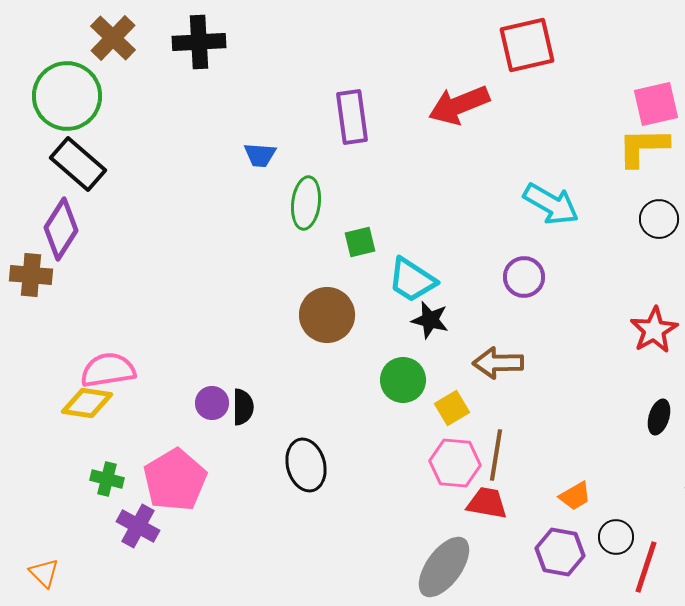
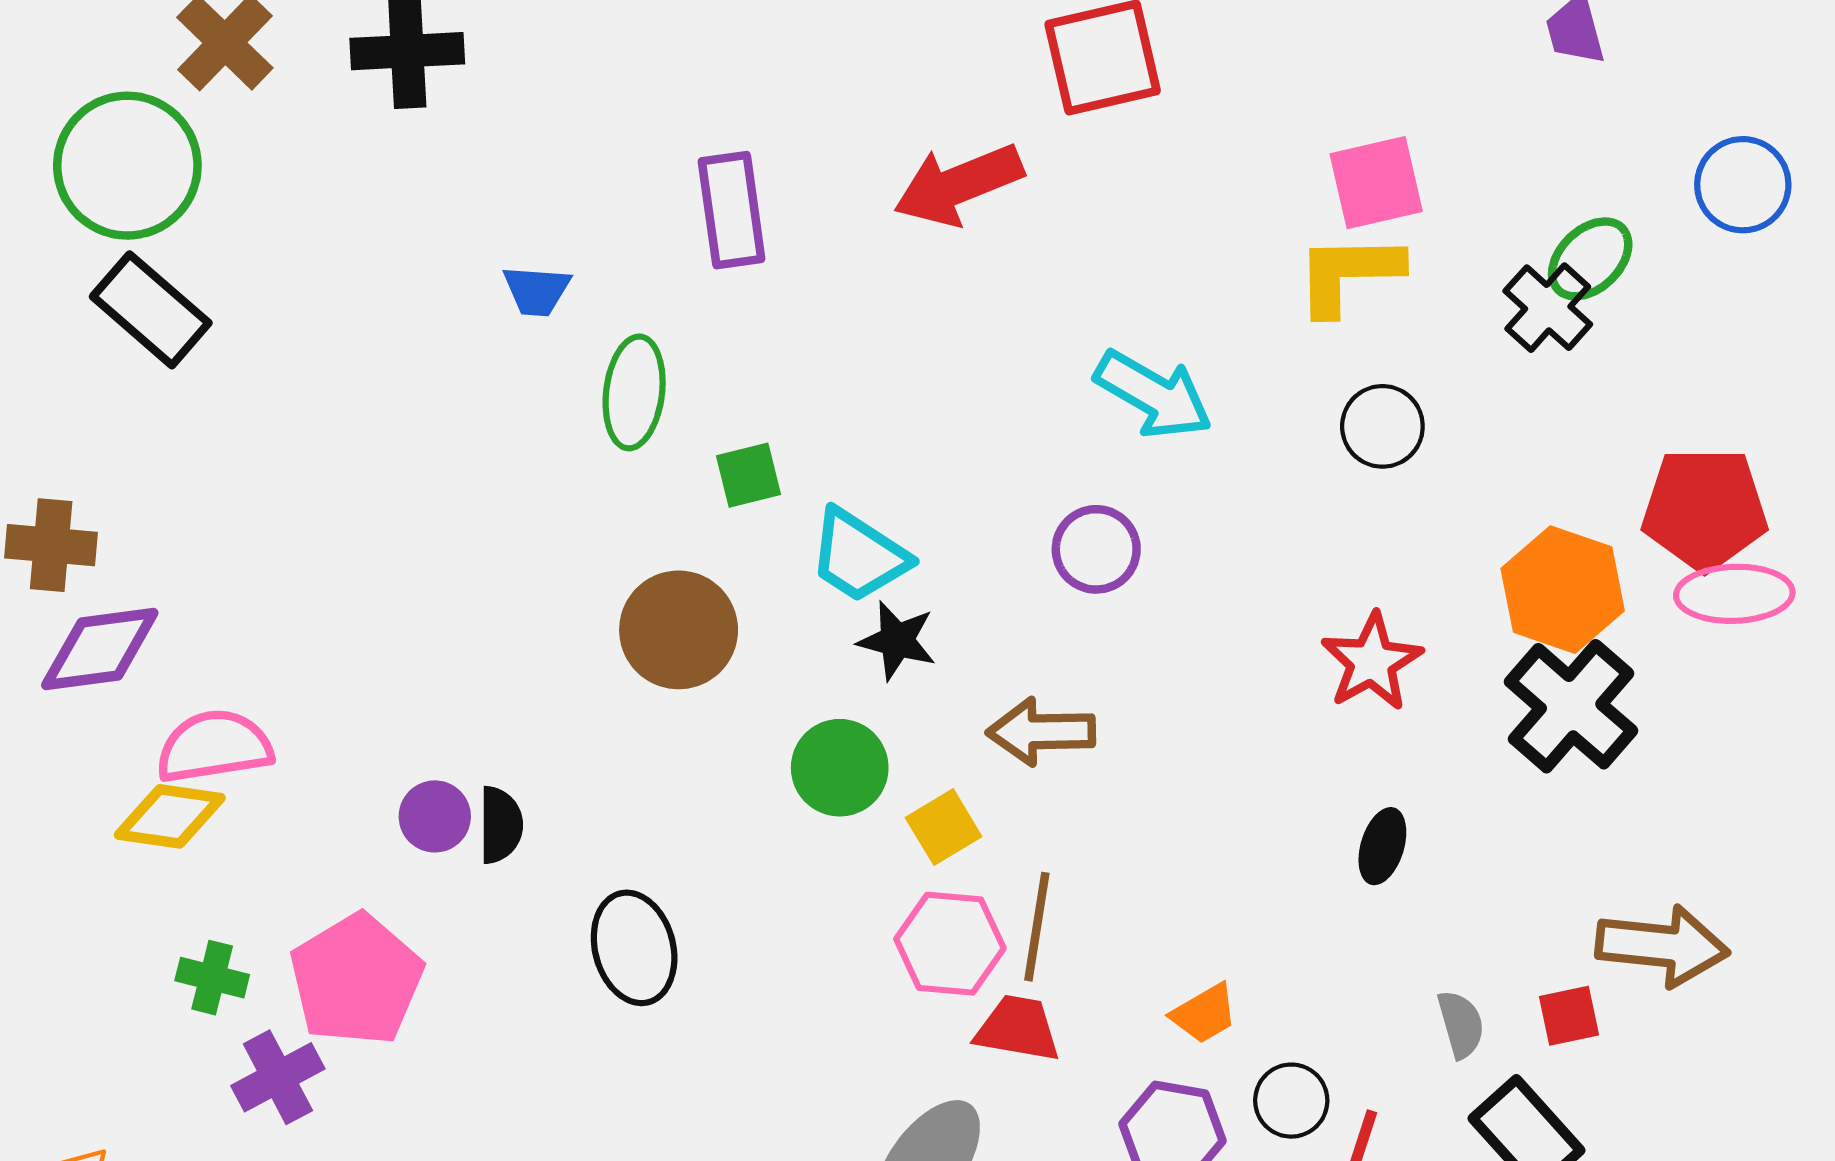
purple diamond: (61, 229) -> (100, 649), moved, turned 50
purple cross: (138, 526) -> (278, 1077), turned 33

